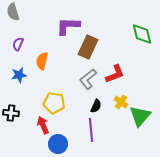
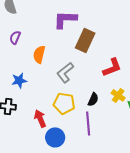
blue star: (19, 75) -> (19, 80), moved
gray L-shape: (88, 79) -> (65, 72), moved
yellow pentagon: (54, 103) -> (64, 103), moved

